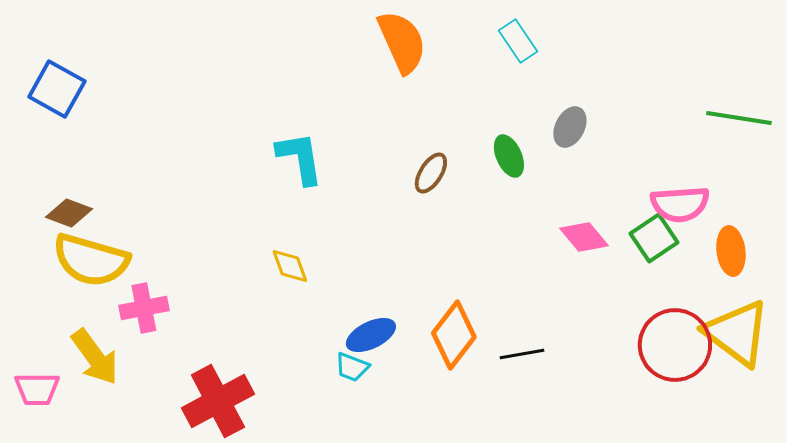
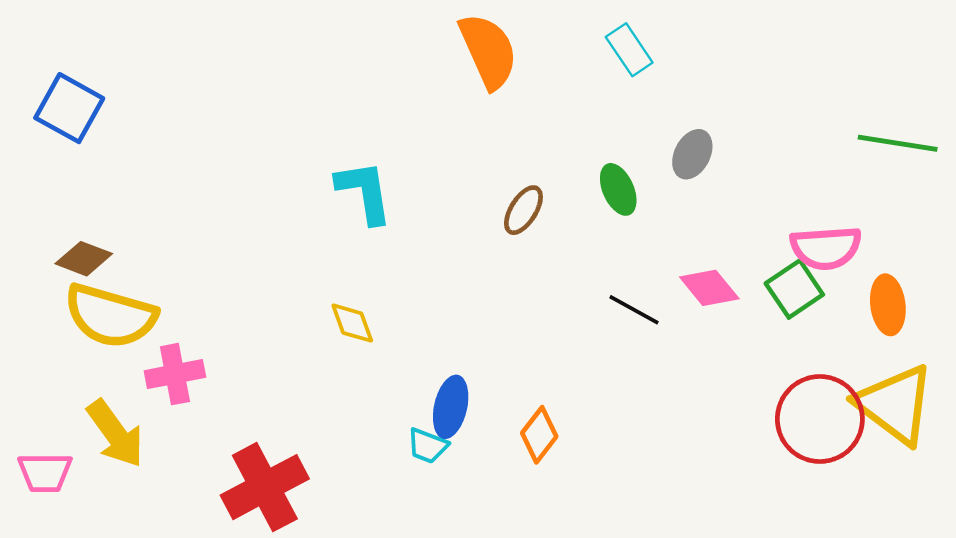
blue ellipse: (371, 335) -> (451, 407), turned -51
orange diamond: (454, 335) -> (539, 435), moved, size x0.7
black line: (522, 354) -> (634, 310), moved, turned 39

